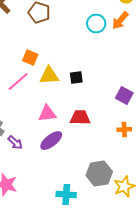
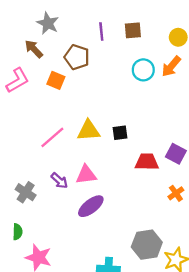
orange square: (30, 58) -> (56, 80), moved
red trapezoid: (80, 118) -> (147, 162), moved
orange cross: (124, 130) -> (176, 193), turned -32
purple arrow: (15, 143) -> (59, 181), moved

